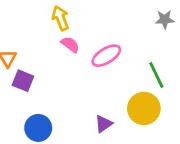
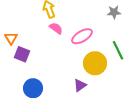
gray star: (165, 19) -> (114, 12), moved
yellow circle: (144, 108) -> (95, 63), moved

